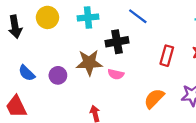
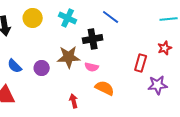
cyan cross: (88, 17) -> (68, 18), turned 30
red rectangle: (167, 56) -> (141, 63), moved
orange semicircle: (154, 99) -> (105, 88), moved, turned 72

